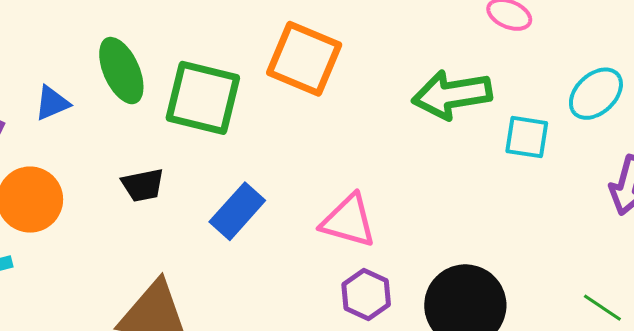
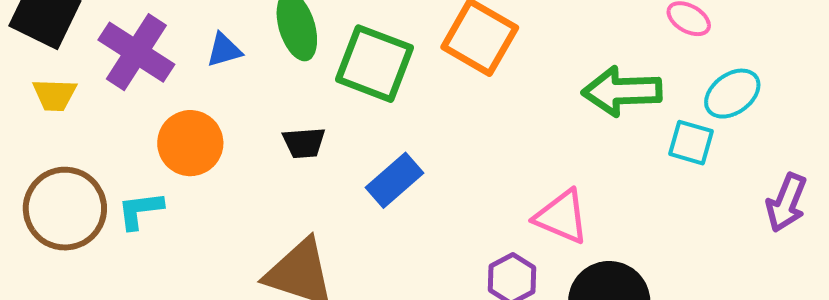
cyan ellipse: (596, 94) -> (732, 94), moved
pink triangle: (349, 221) -> (562, 217), moved

